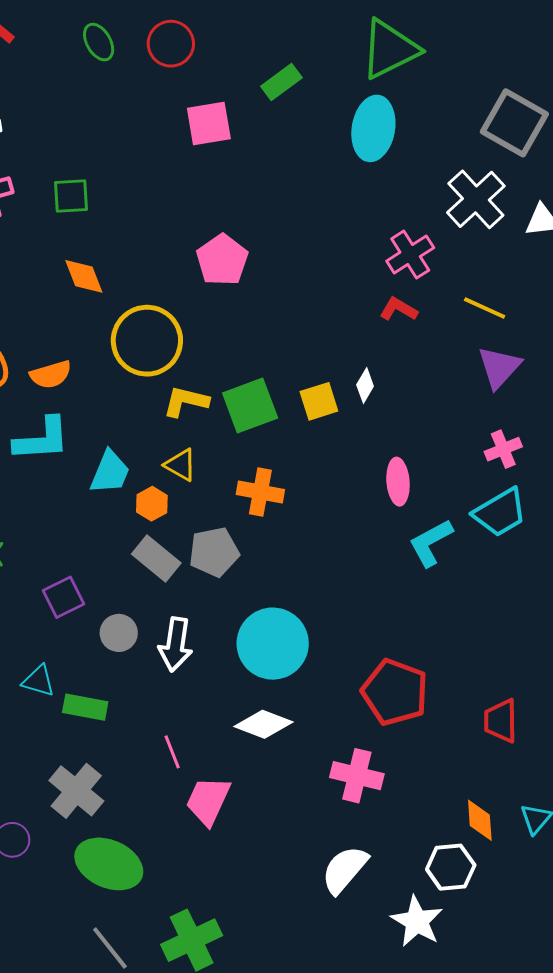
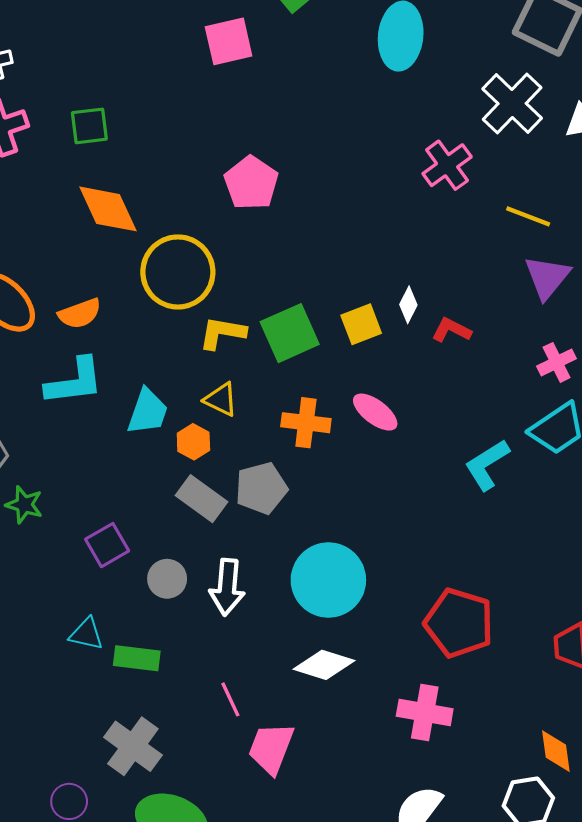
orange diamond: (84, 276) -> (108, 209), size x1.4
red L-shape: (398, 309) -> (451, 330), moved
pink ellipse: (398, 482) -> (375, 412), moved, turned -45

